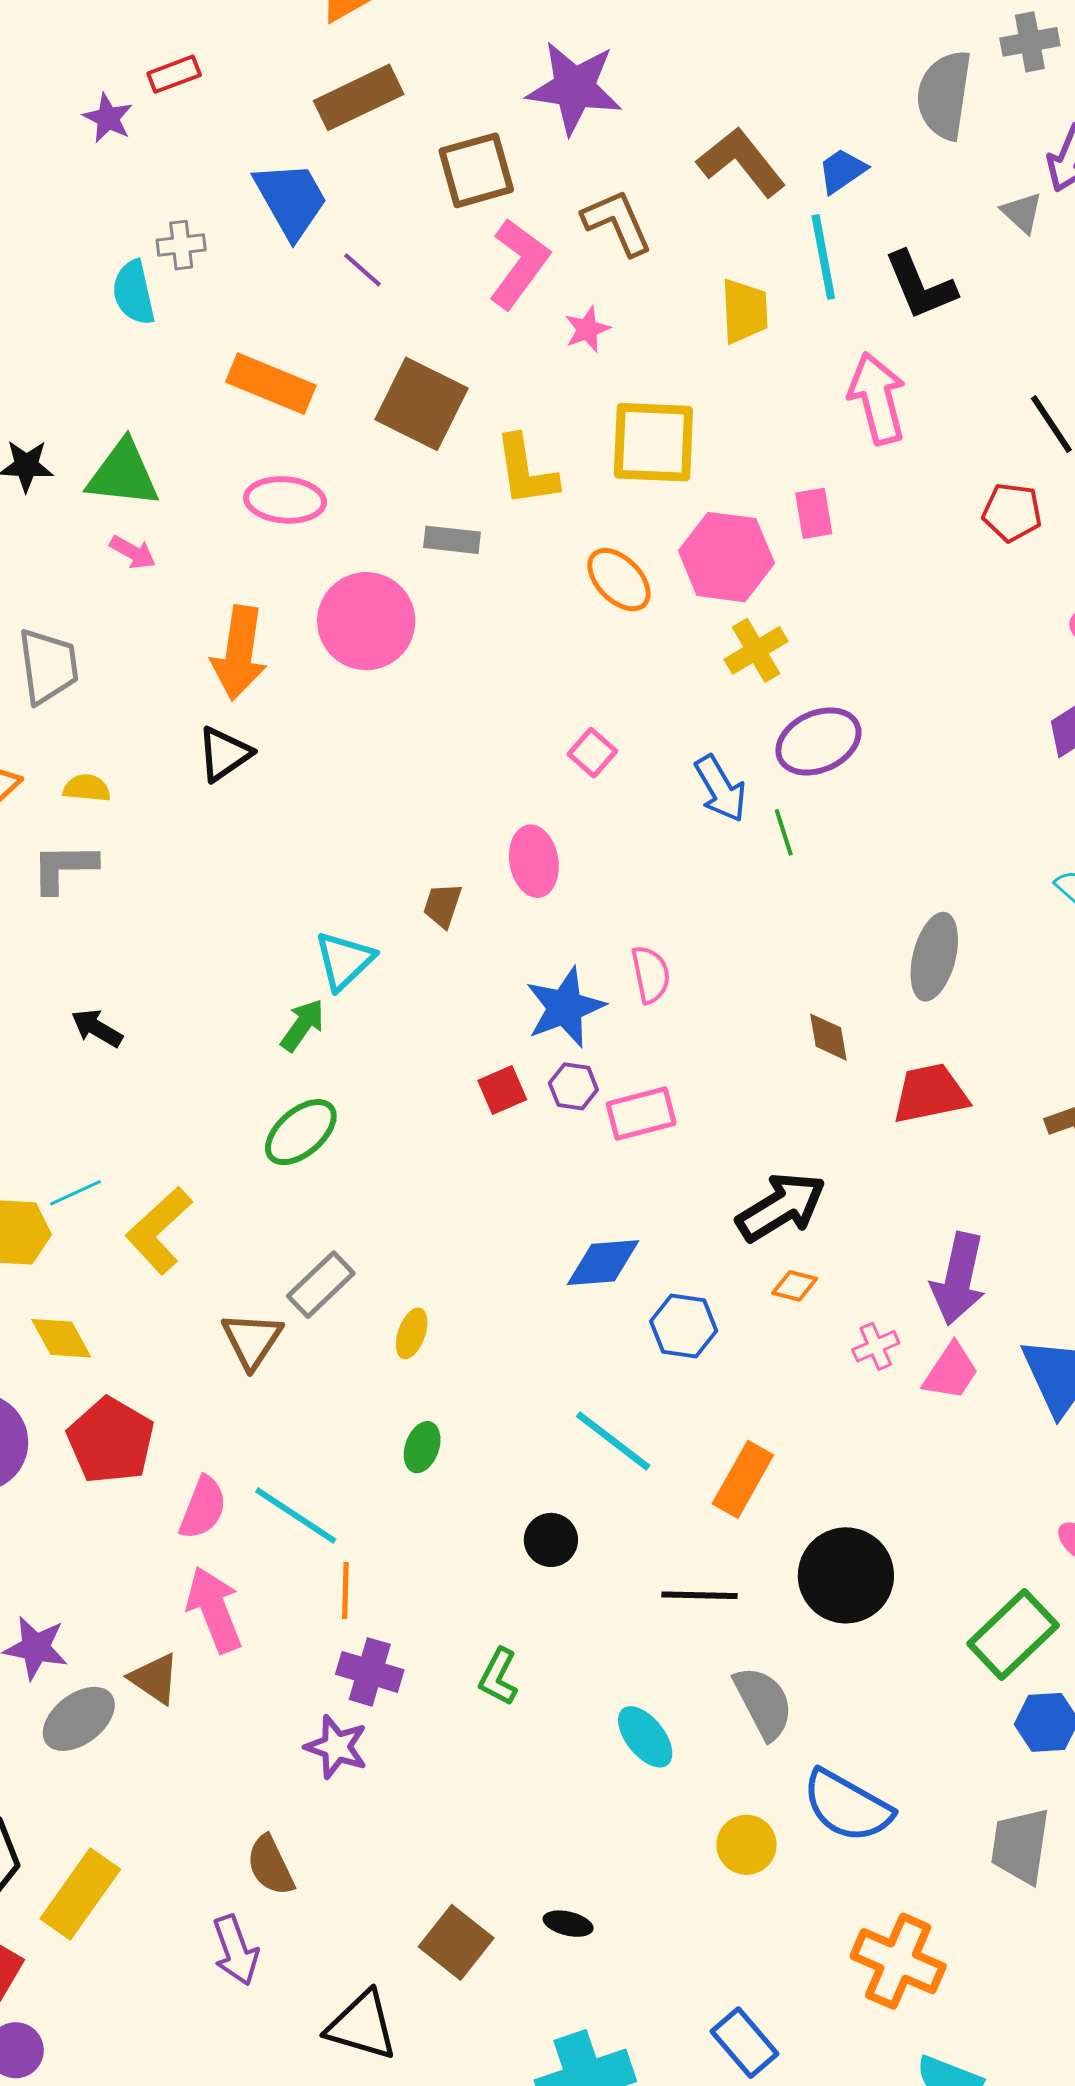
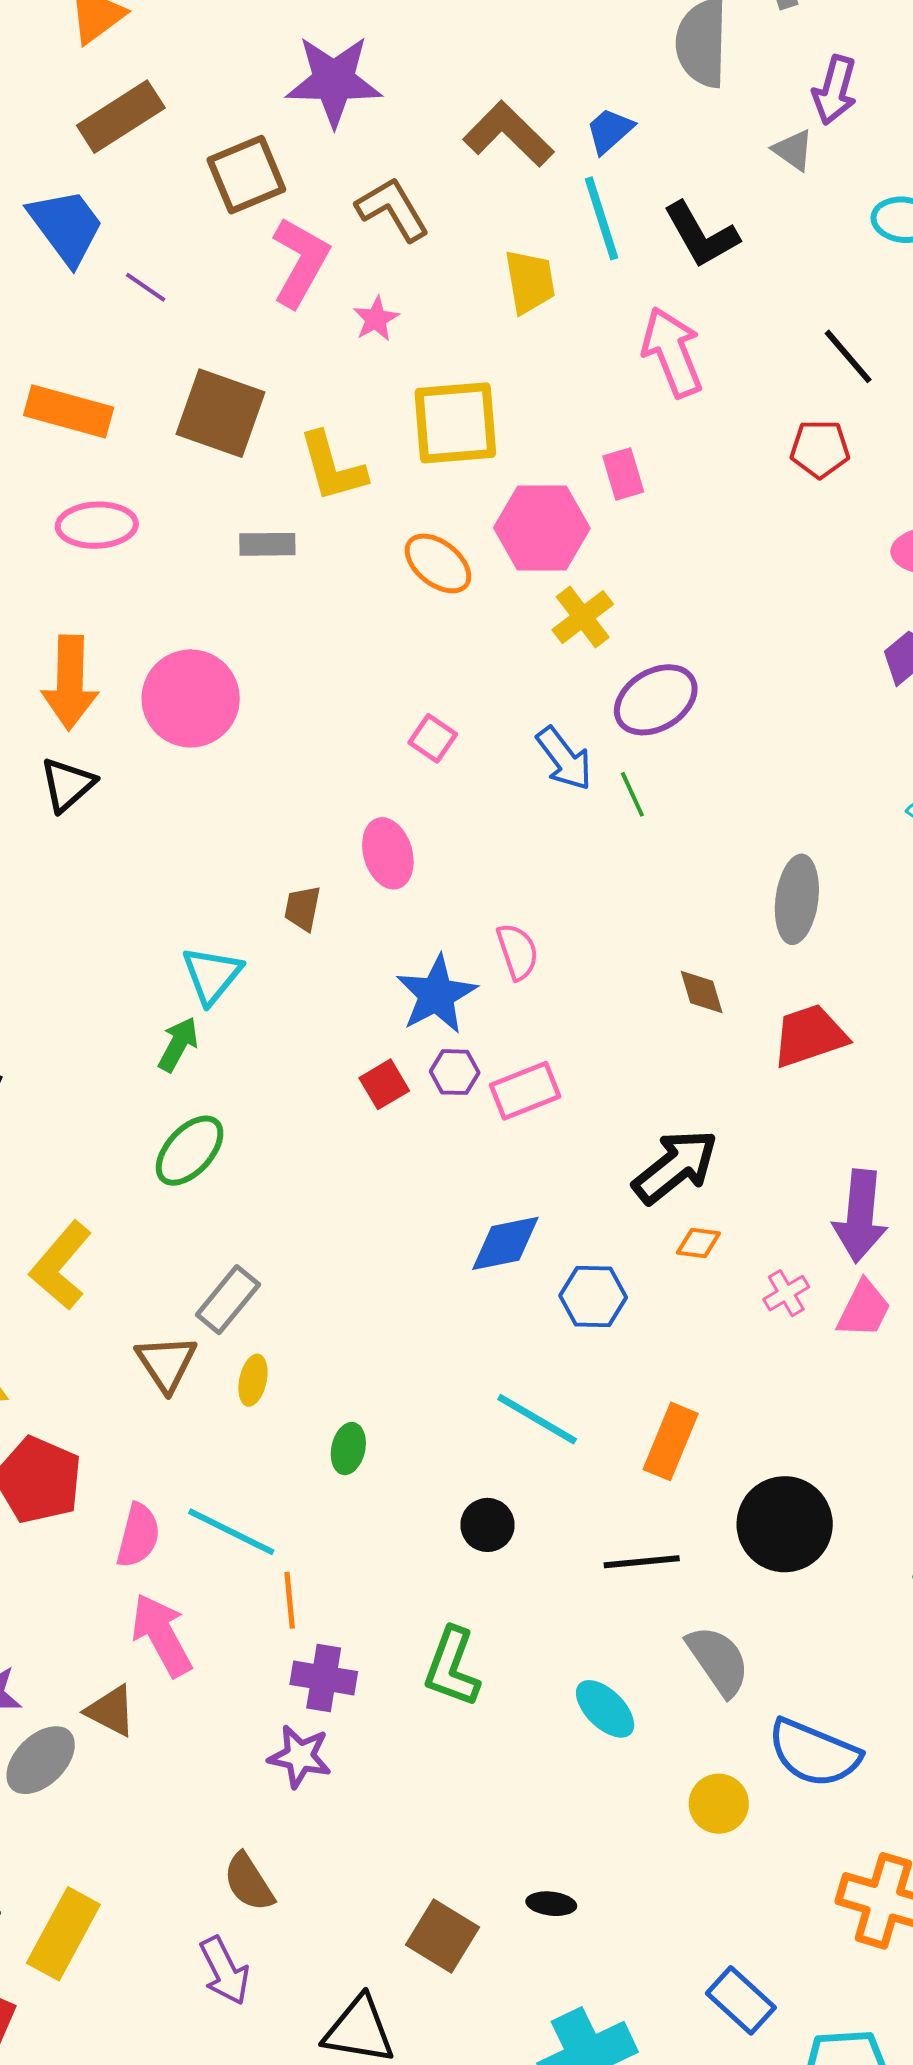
pink circle: (366, 621) -> (191, 698), moved
yellow ellipse: (412, 1333) -> (253, 1380), moved
green L-shape: (498, 1677) -> (452, 1667), size x1.4

